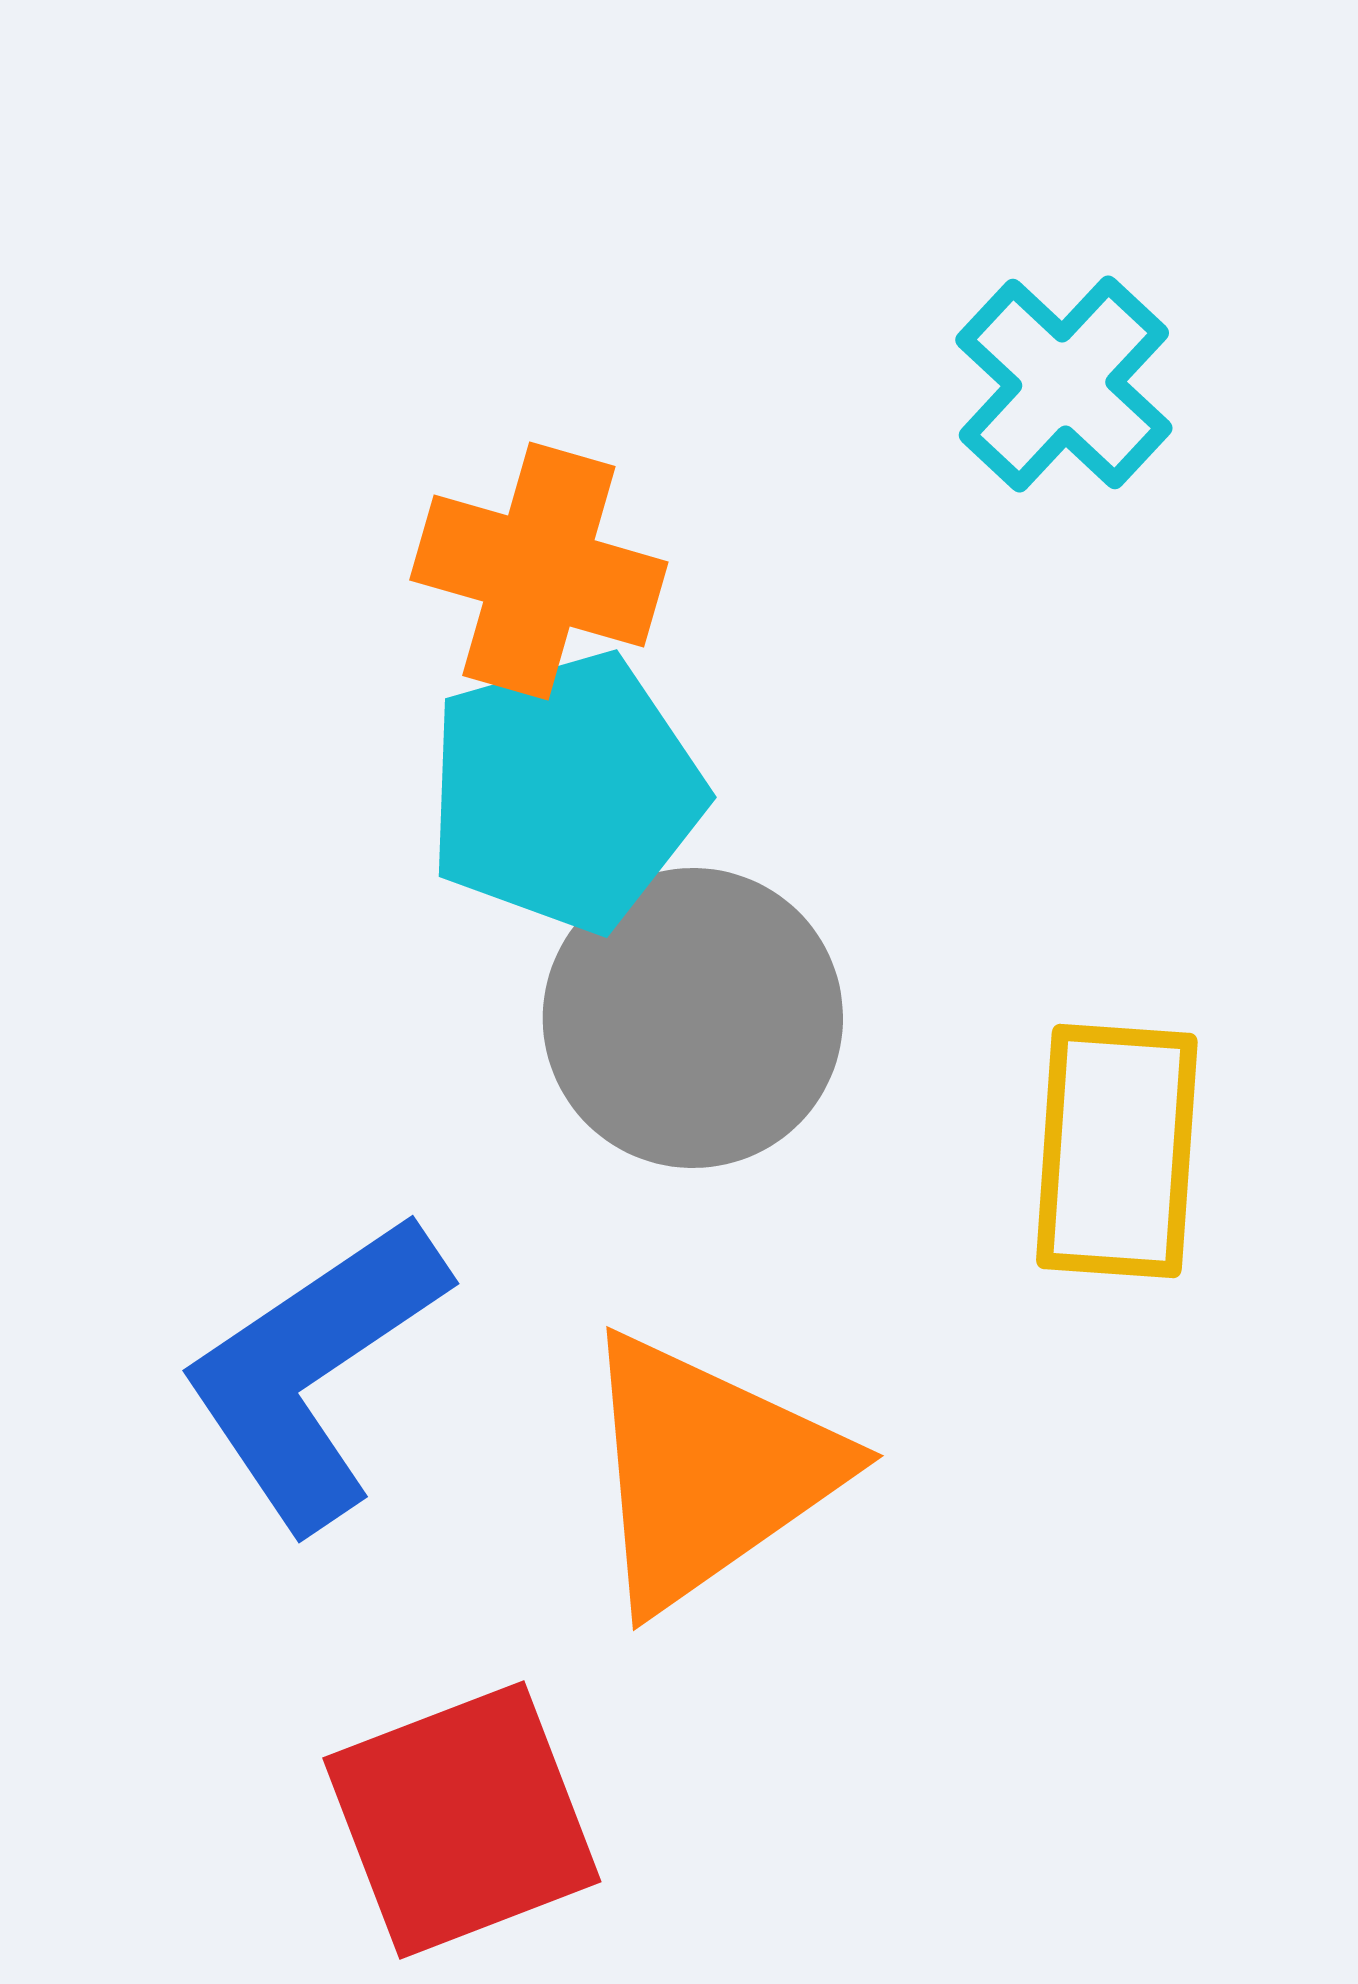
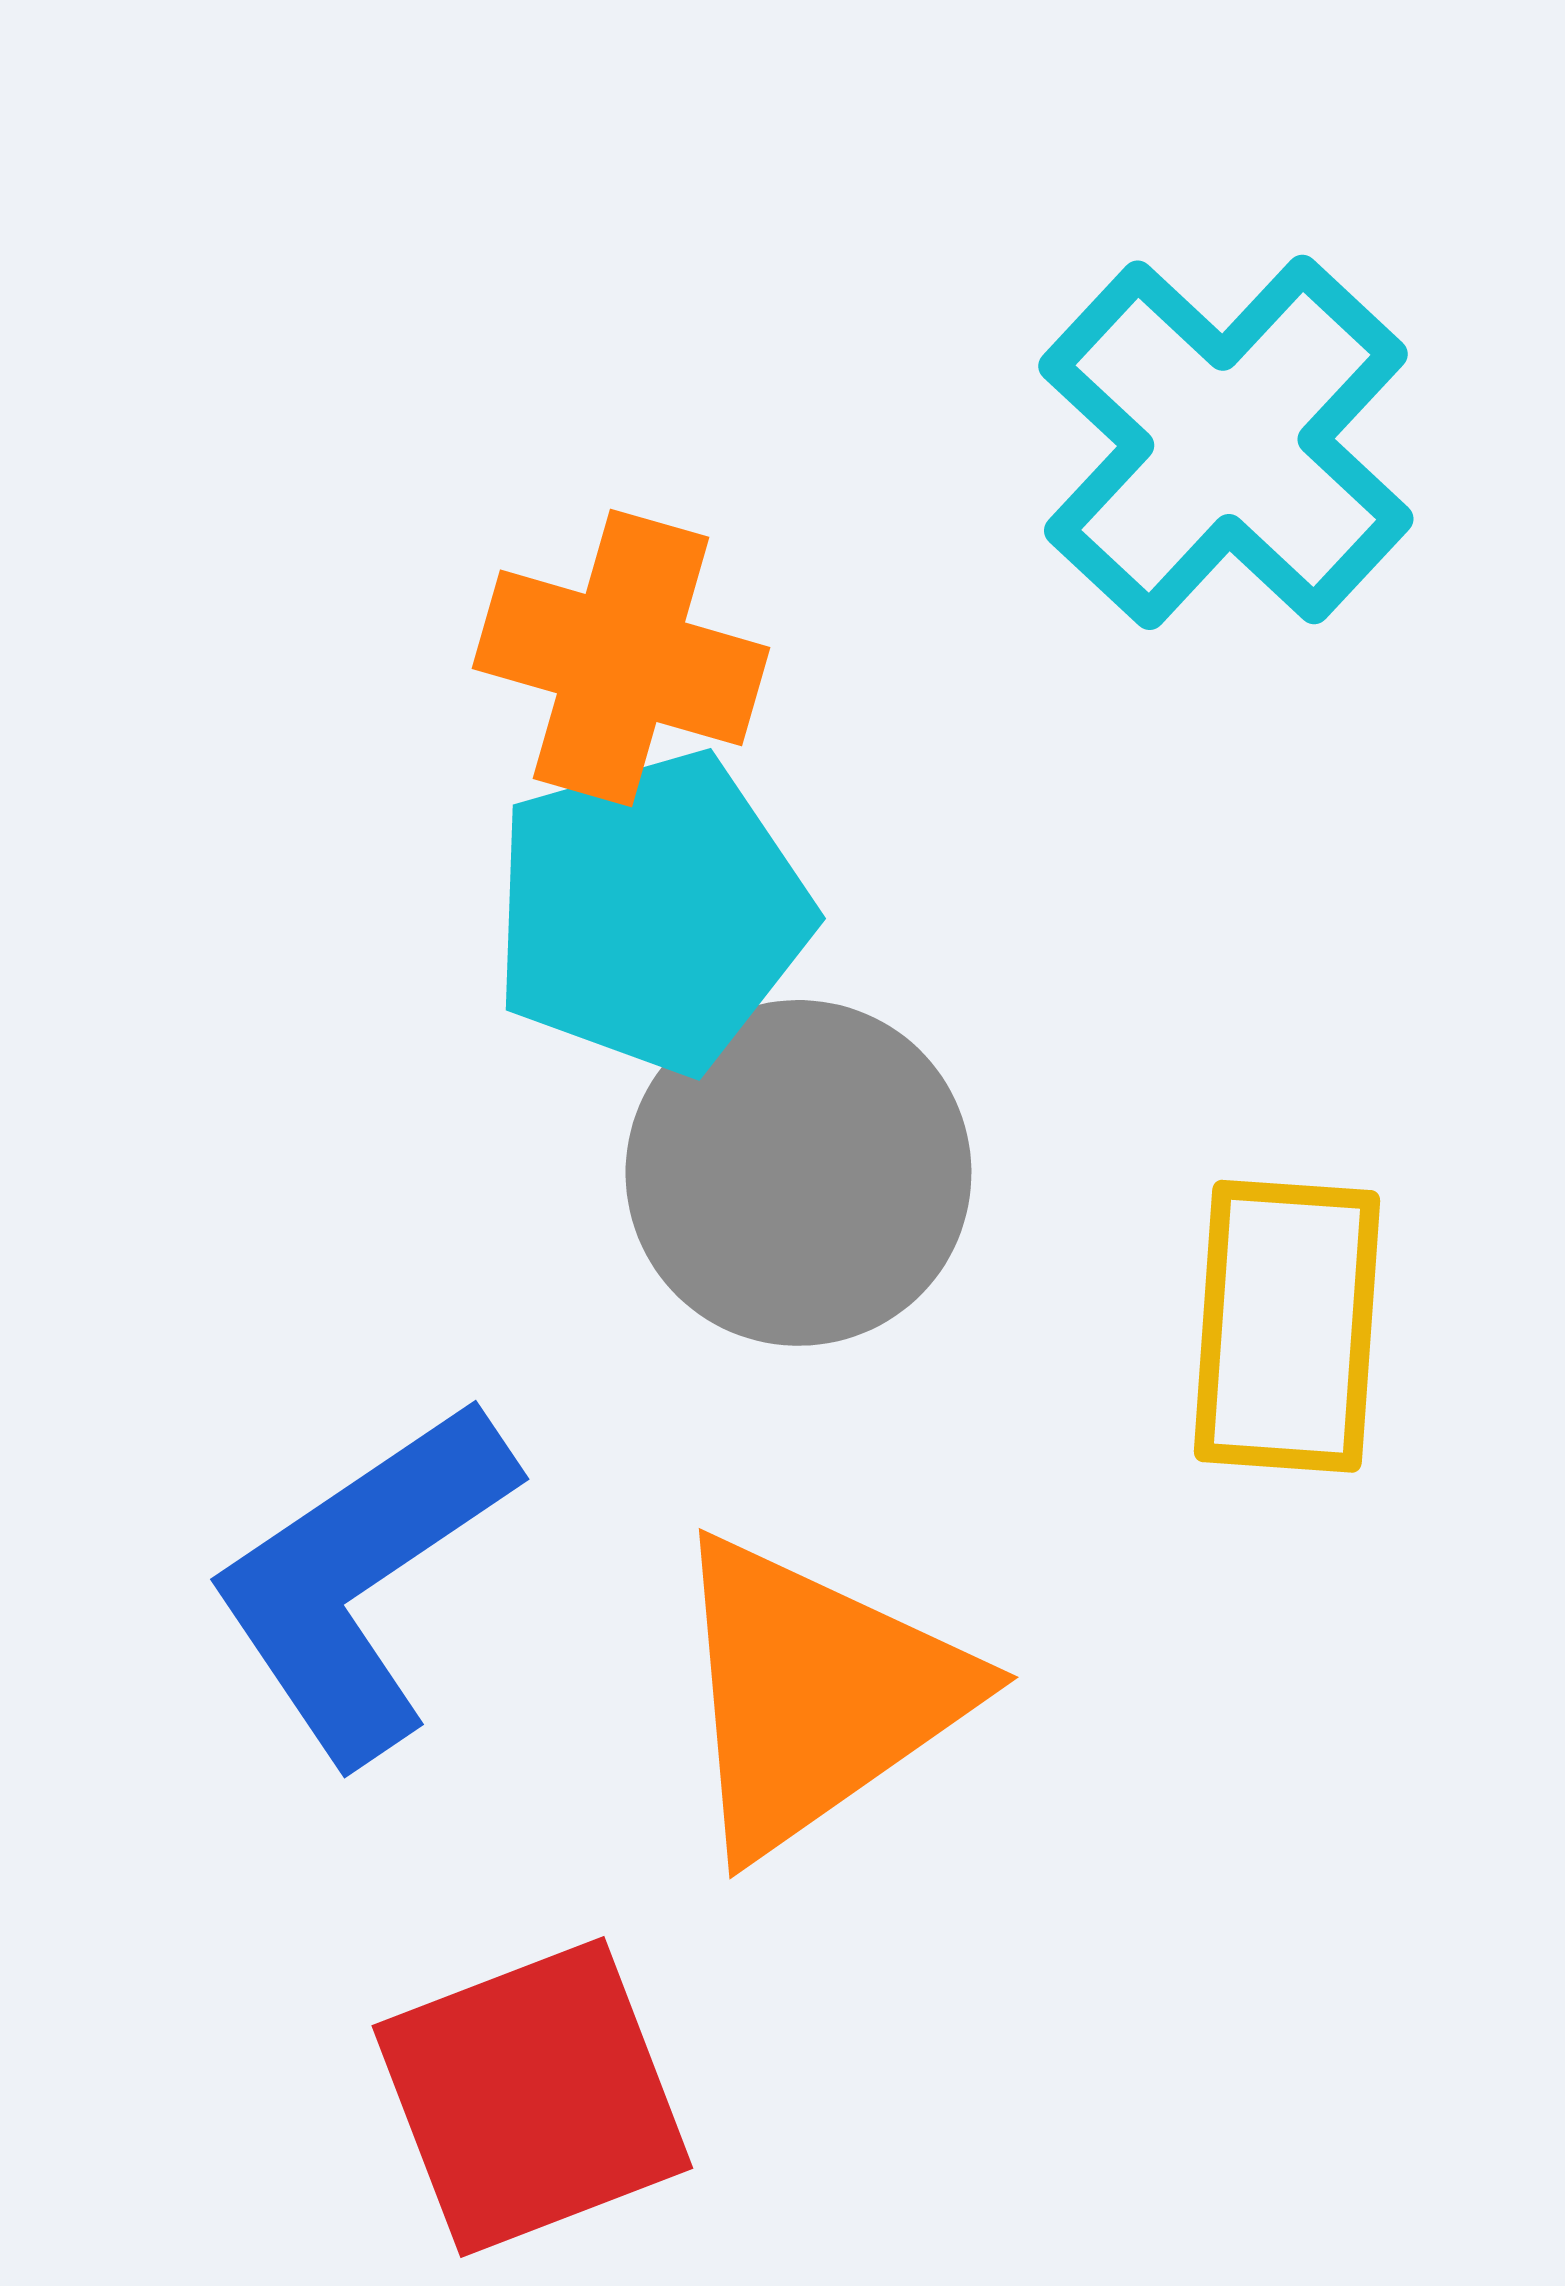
cyan cross: (1064, 384) -> (1226, 442), size x1.5

